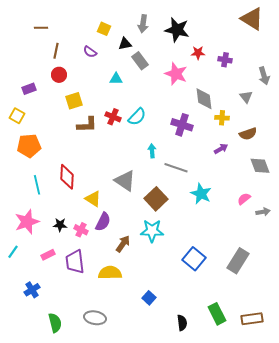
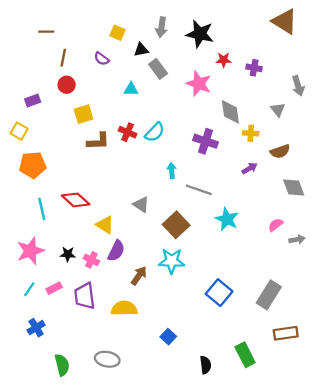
red diamond: (67, 177) -> (76, 200), turned -50
gray triangle: (125, 181) -> (141, 204), size x0.7
cyan line: (13, 252) -> (29, 289), moved
brown rectangle: (252, 319) -> (286, 333), moved

